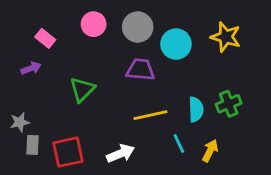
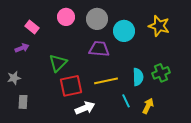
gray star: (20, 122) -> (14, 78), moved
red square: (68, 152) -> (71, 86), moved

